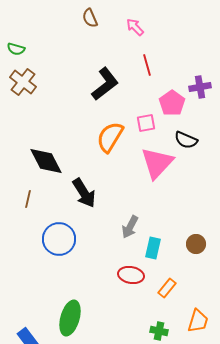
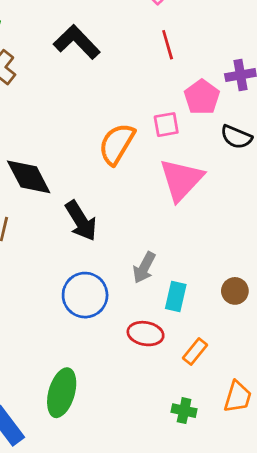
black L-shape: (105, 84) -> (77, 42), moved, turned -96
black semicircle: (186, 140) -> (236, 137), moved
blue circle: (59, 239) -> (85, 295), moved

